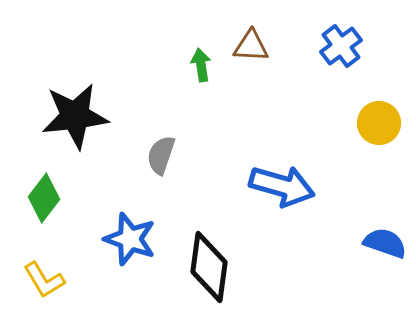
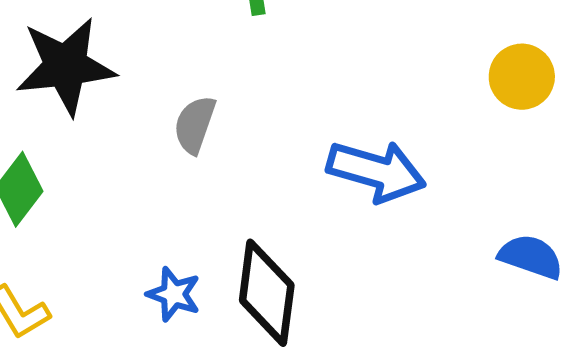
blue star: (130, 239) -> (174, 294), moved, size x0.7

